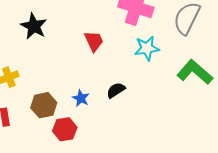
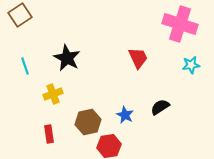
black star: (34, 26) -> (67, 58), moved
cyan star: (147, 48) -> (191, 65), size x0.7

